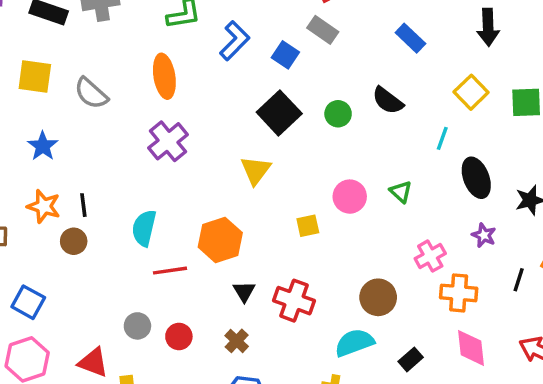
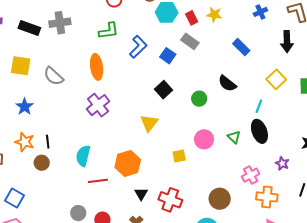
black square: (279, 113) -> (164, 90), size x0.7
green circle: (338, 114) -> (199, 99), moved
black ellipse: (476, 178) -> (259, 131), moved

